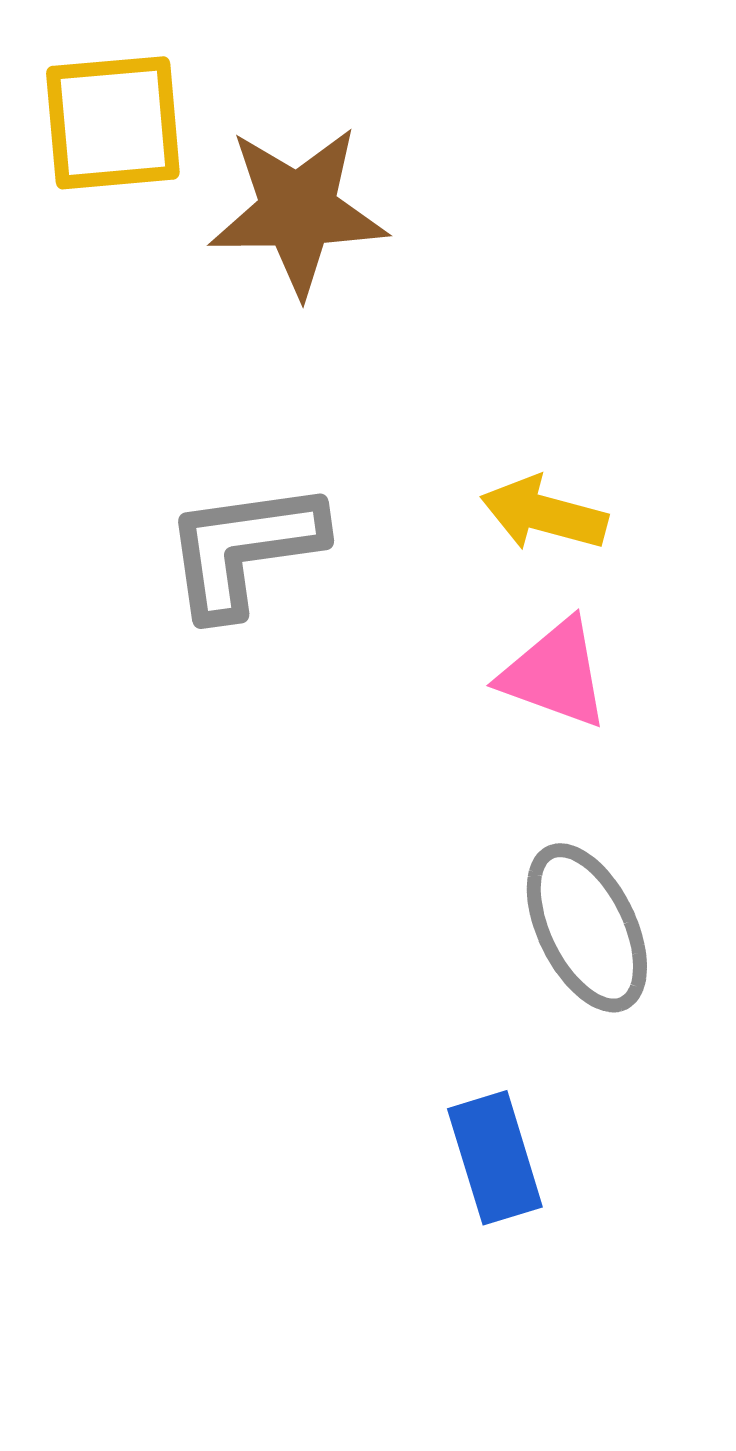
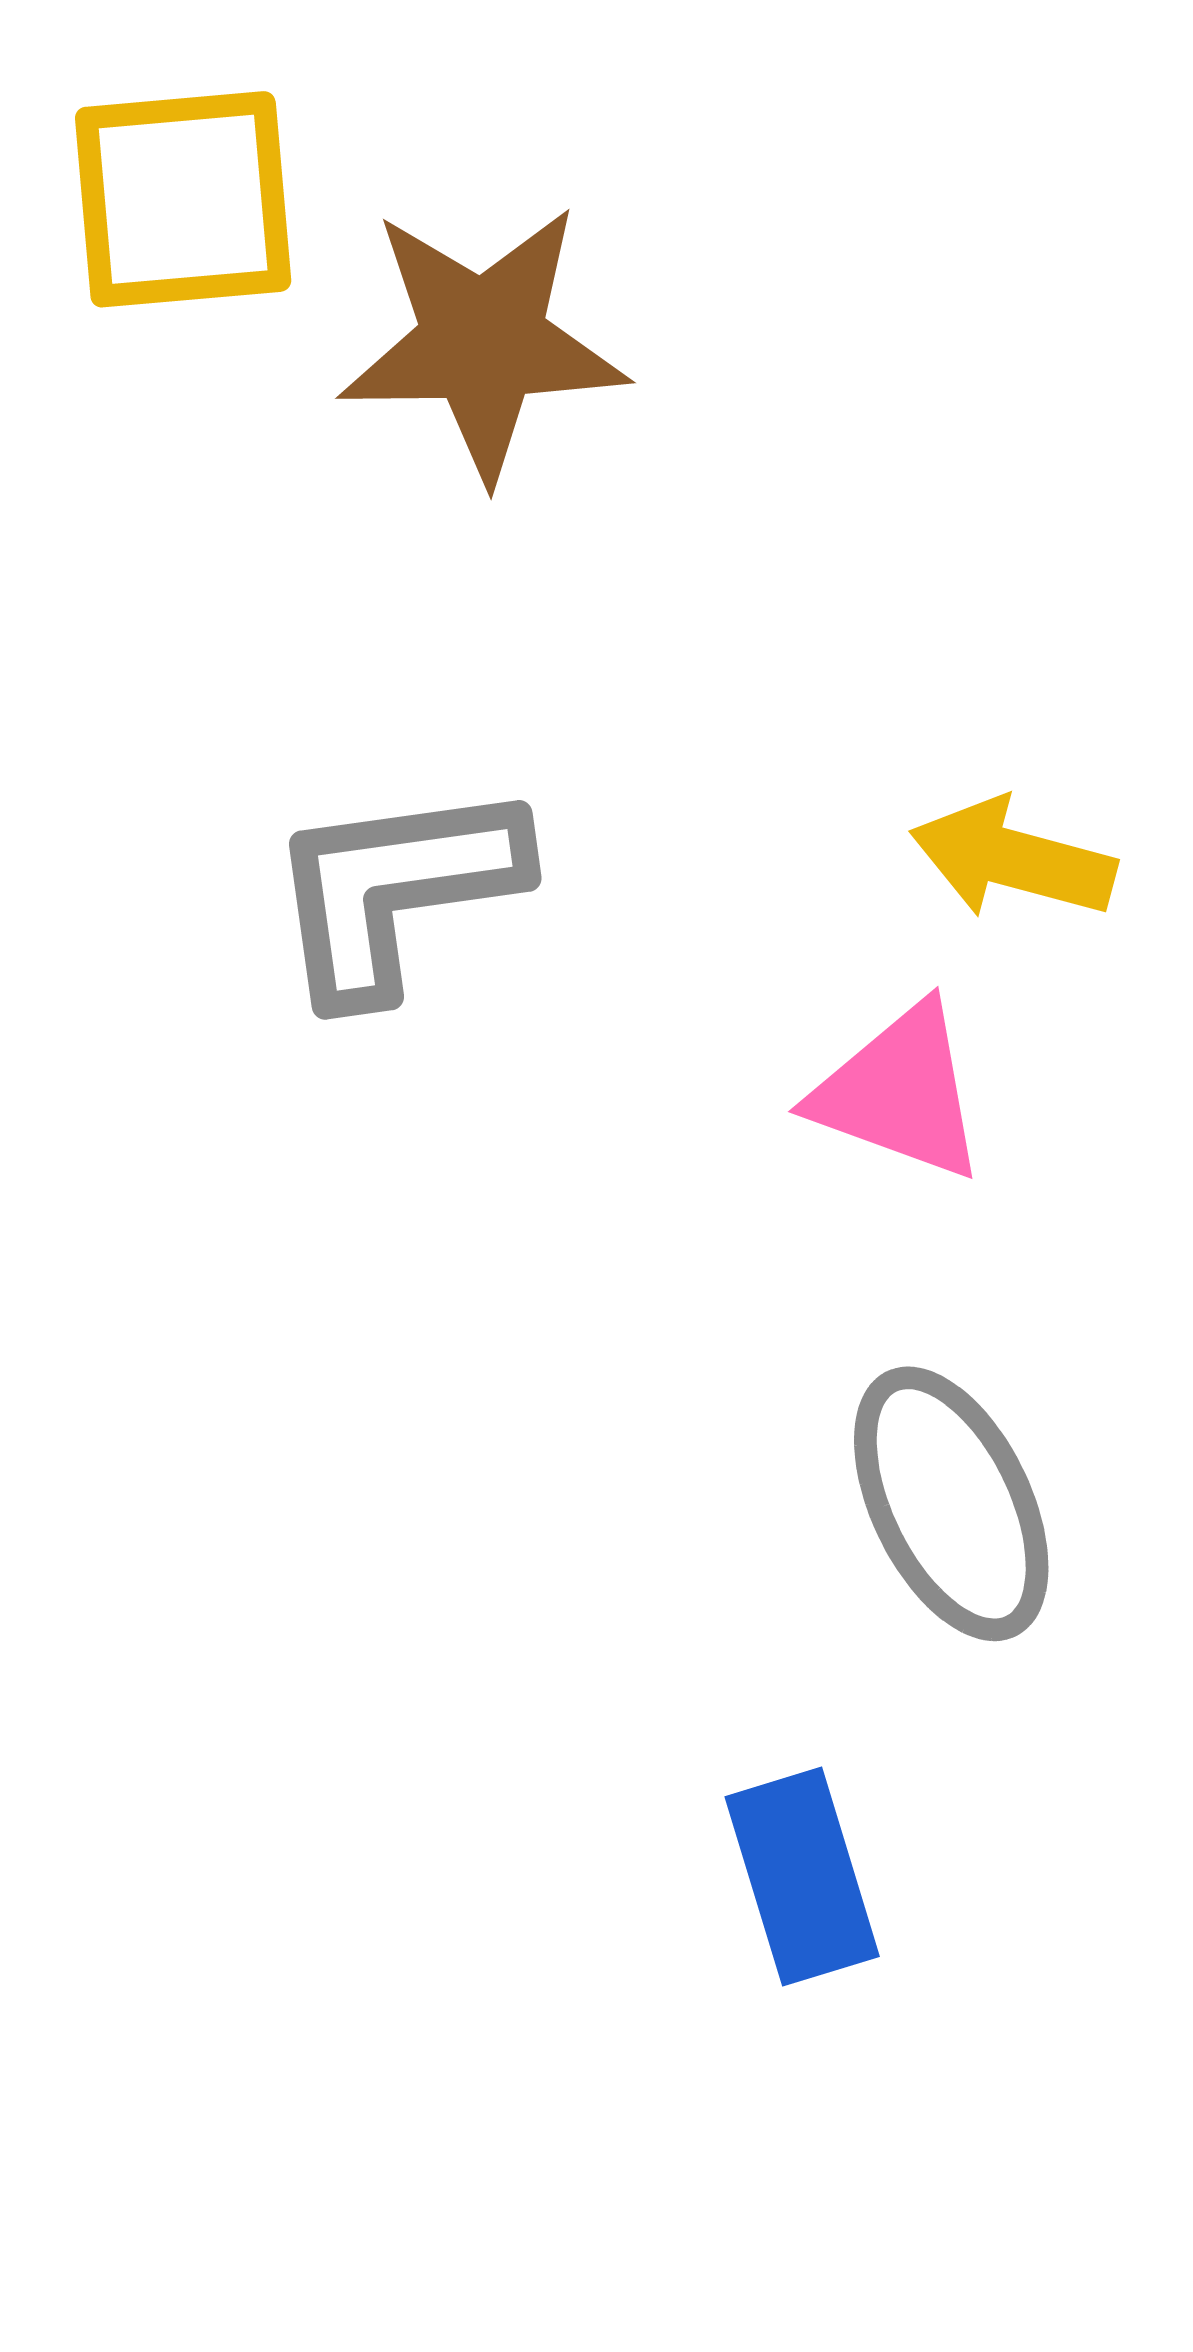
yellow arrow: (544, 514) -> (1013, 859), moved

